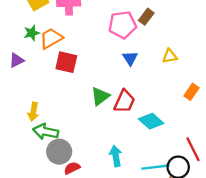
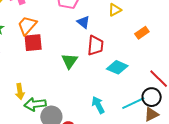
orange trapezoid: (51, 38) -> (27, 25), moved
orange rectangle: (191, 92) -> (142, 33), turned 40
red trapezoid: (124, 101) -> (95, 46), moved

